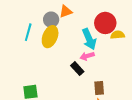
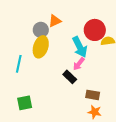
cyan line: (28, 32) -> (19, 64), moved
pink arrow: (87, 56) -> (79, 64), turned -32
brown rectangle: (99, 88) -> (93, 95), turned -72

